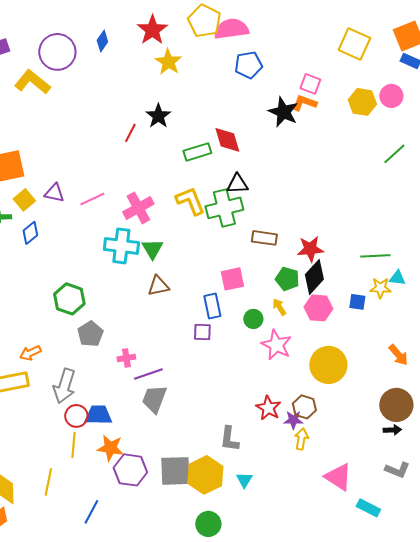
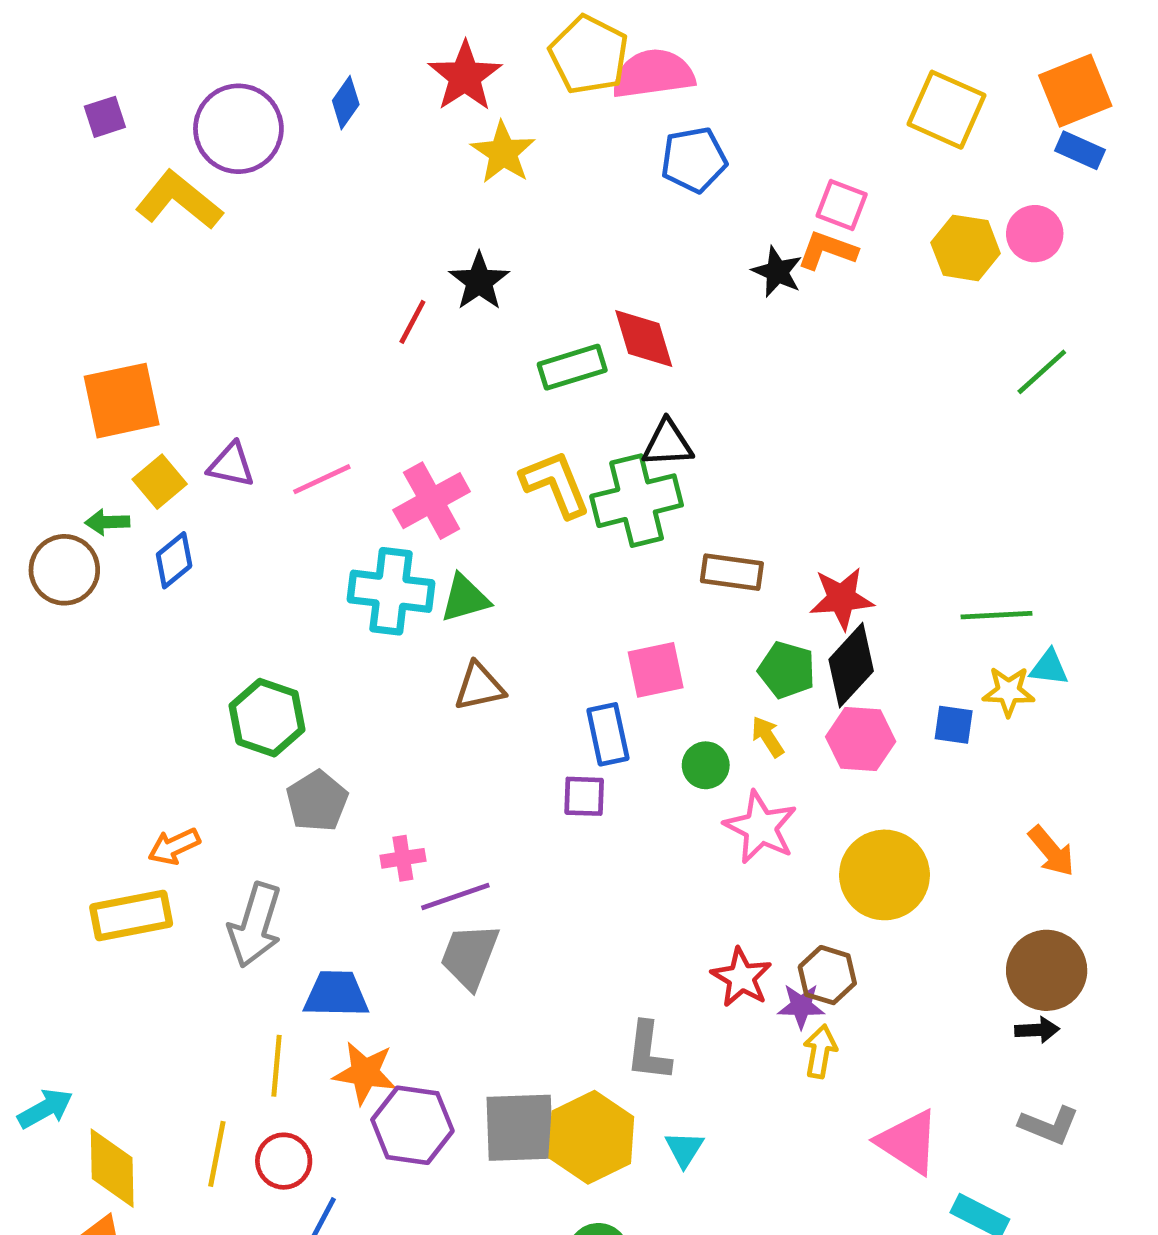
black star: (283, 112) -> (777, 272), size x0.7
green triangle: (152, 249) -> (465, 598), turned 45
red circle: (76, 416) -> (284, 1161), moved

